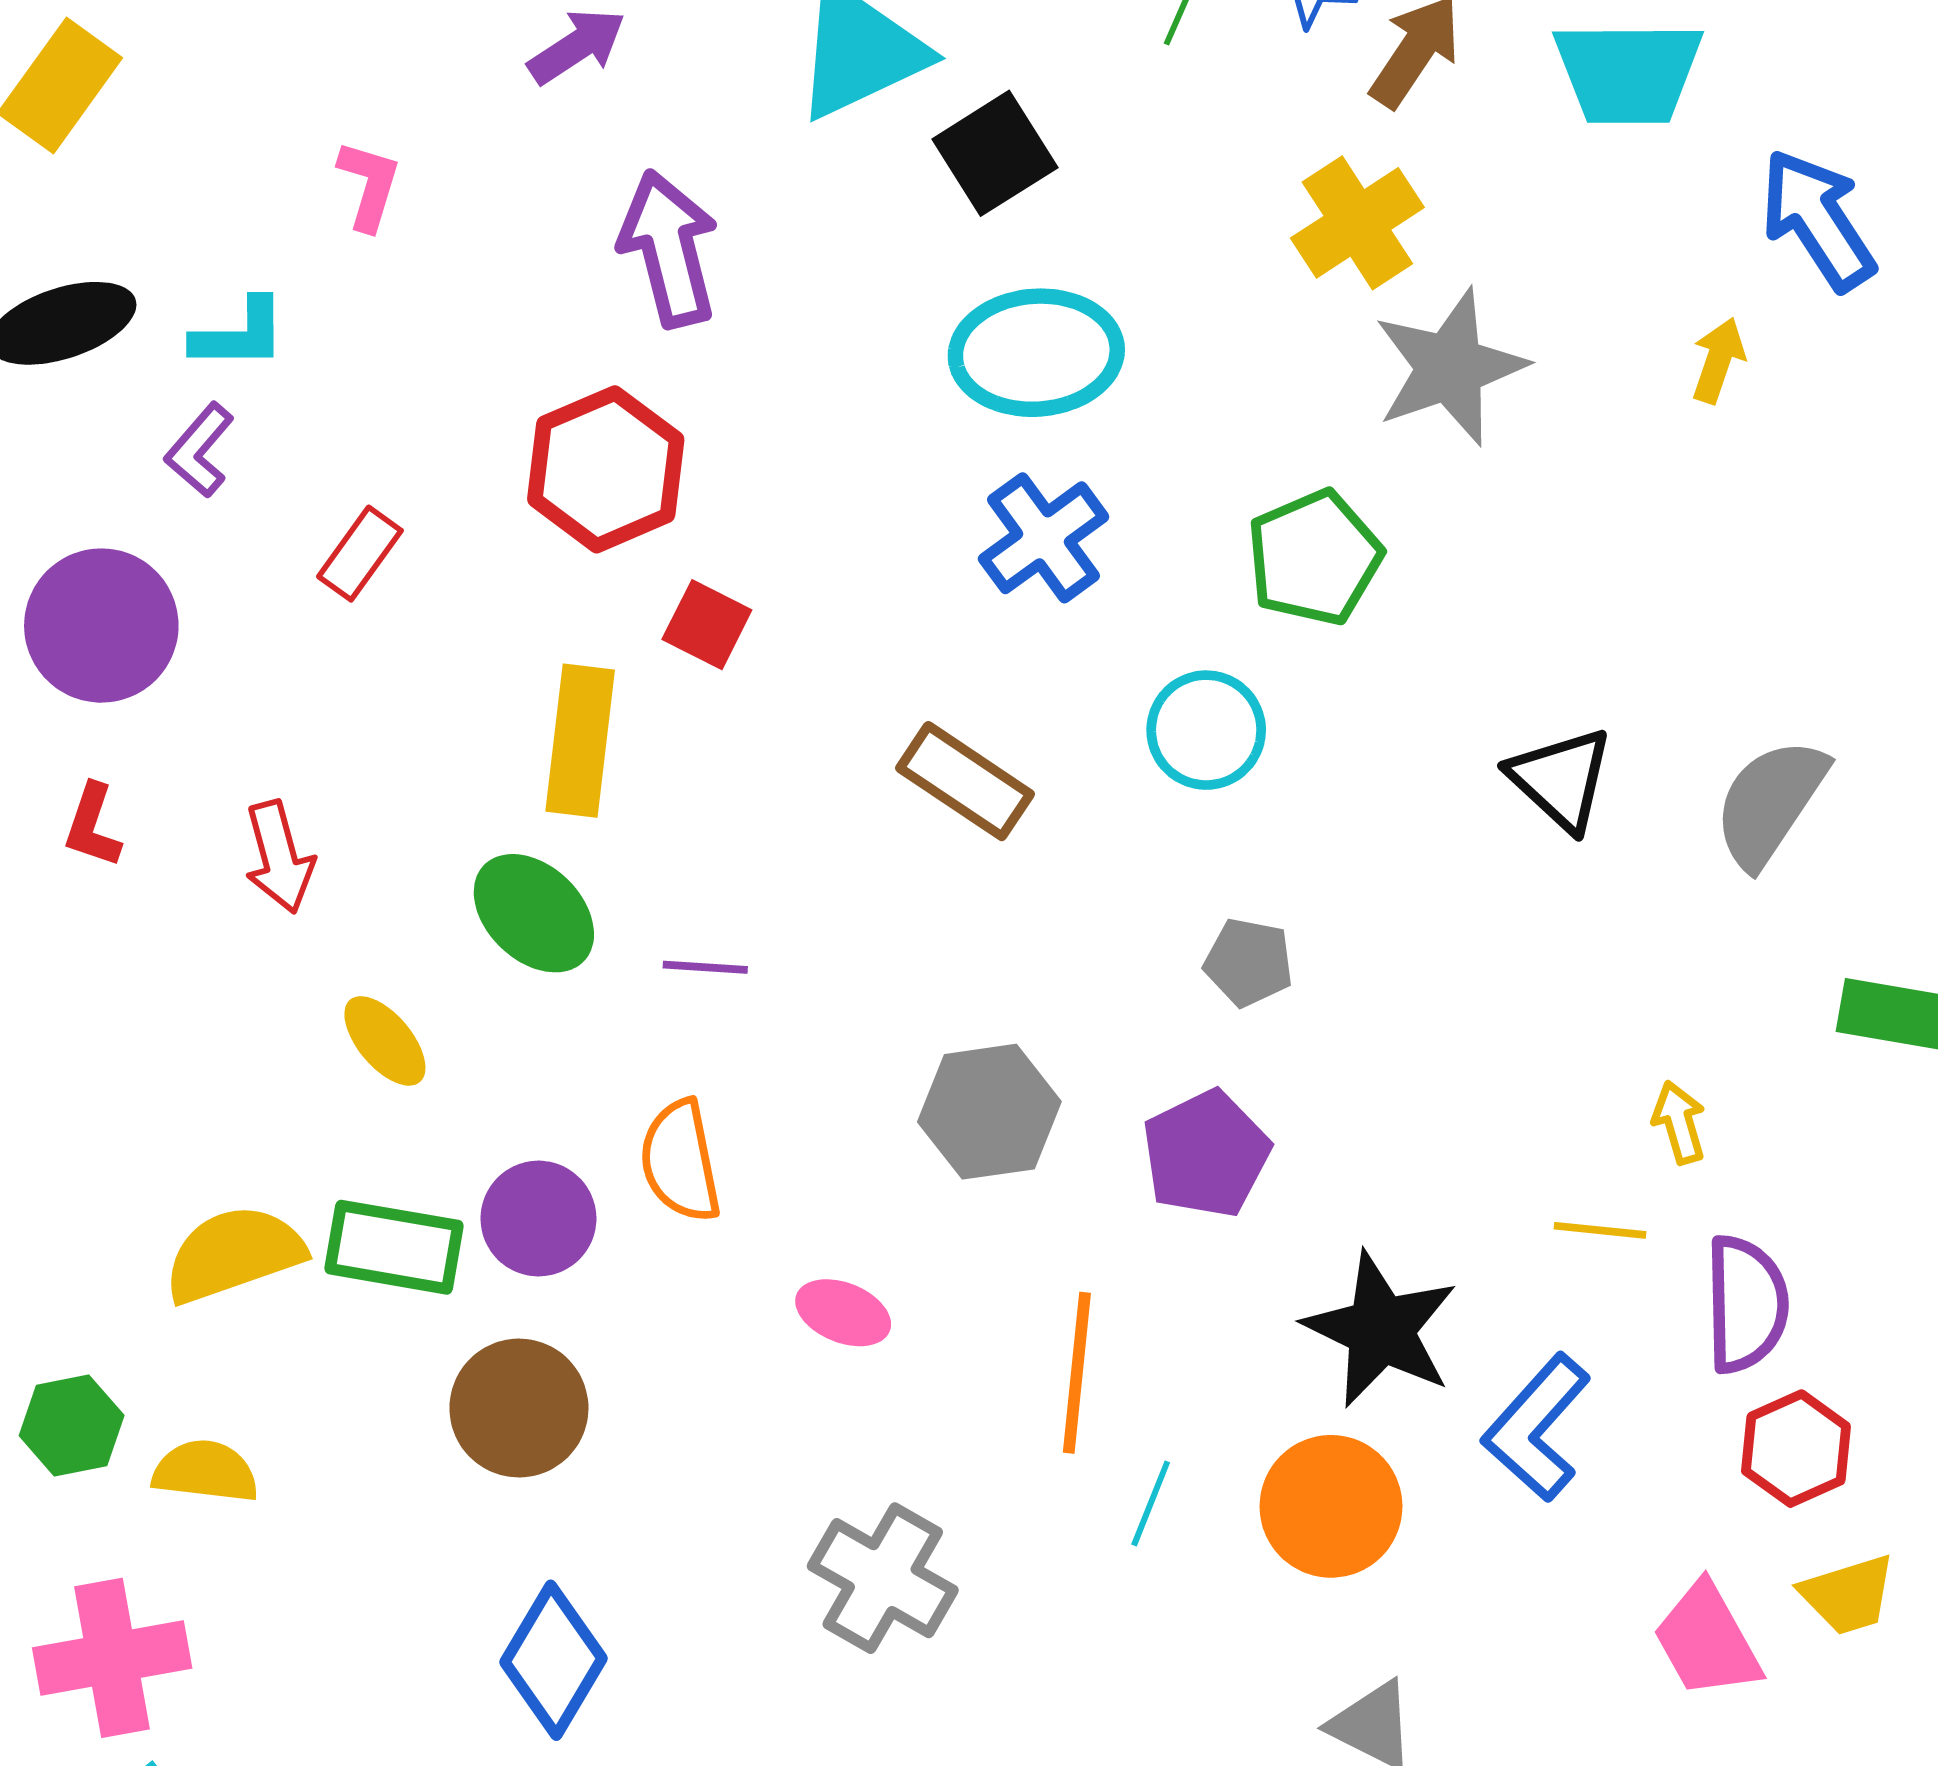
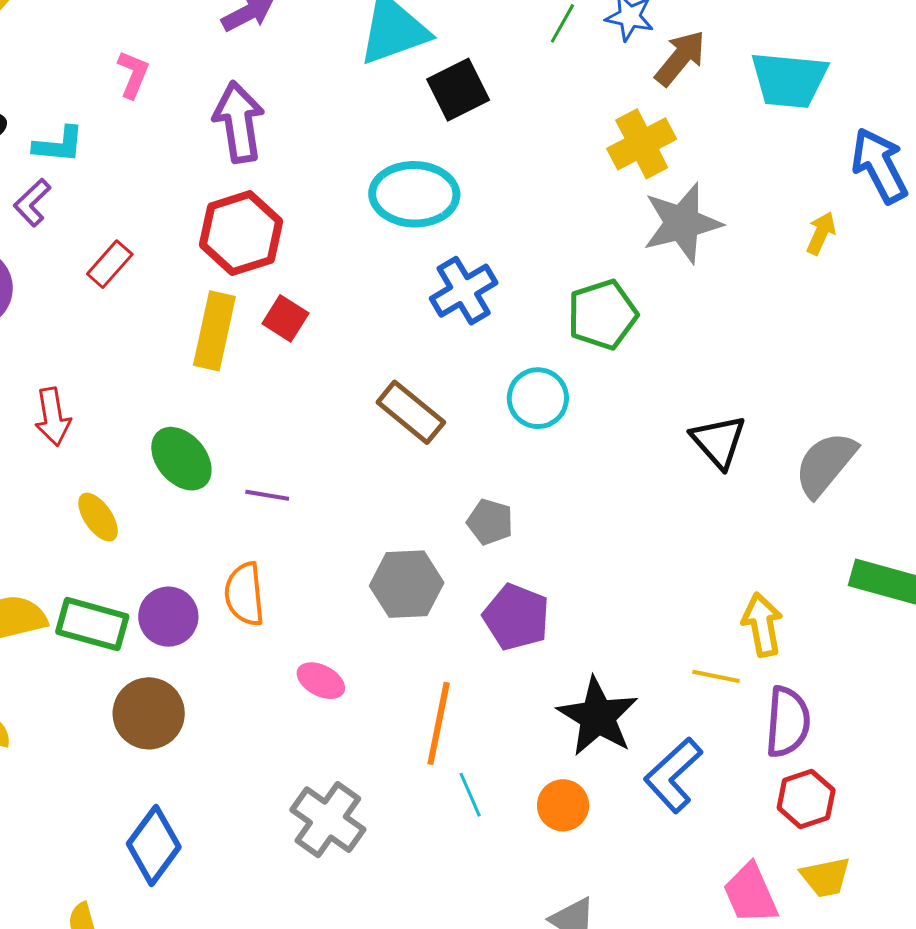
purple arrow: (669, 249) -> (239, 122), moved
cyan ellipse: (1036, 353) -> (414, 194), moved
yellow rectangle: (580, 741) -> (214, 331), moved
gray pentagon: (1249, 962) -> (490, 522), moved
yellow arrow: (1679, 1122) -> (762, 625), size x1.5
purple pentagon: (1206, 1154) -> (516, 617), turned -30
cyan line: (1151, 1503) -> (470, 795), turned -51
orange circle: (1331, 1506) -> (563, 805), size x0.7

